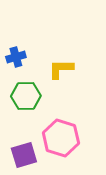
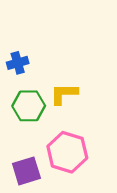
yellow L-shape: (61, 69) -> (64, 94), moved

